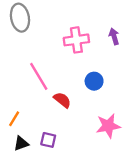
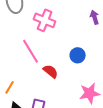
pink cross: (76, 40) -> (45, 20), moved, turned 30

